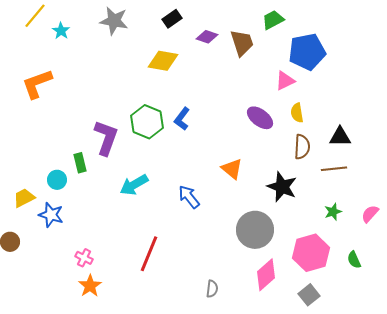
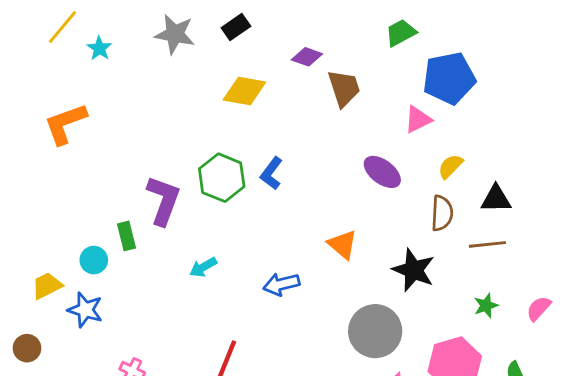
black rectangle: (172, 19) -> (236, 27), moved
brown trapezoid: (242, 43) -> (344, 88), moved
yellow semicircle: (297, 113) -> (450, 166), moved, turned 54
cyan arrow: (134, 185) -> (203, 267), size x0.7
blue arrow: (189, 197) -> (281, 284), turned -65

